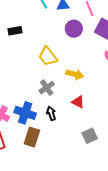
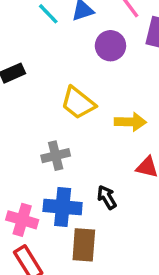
gray cross: (47, 88) -> (56, 156), moved, turned 35

